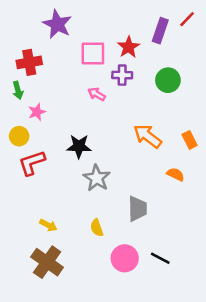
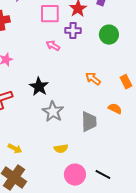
orange arrow: (148, 136) -> (93, 79), size x0.7
black star: (79, 146) -> (39, 87), turned 30
gray trapezoid: (137, 209) -> (89, 122), moved
yellow semicircle: (97, 228) -> (61, 149), moved, turned -80

